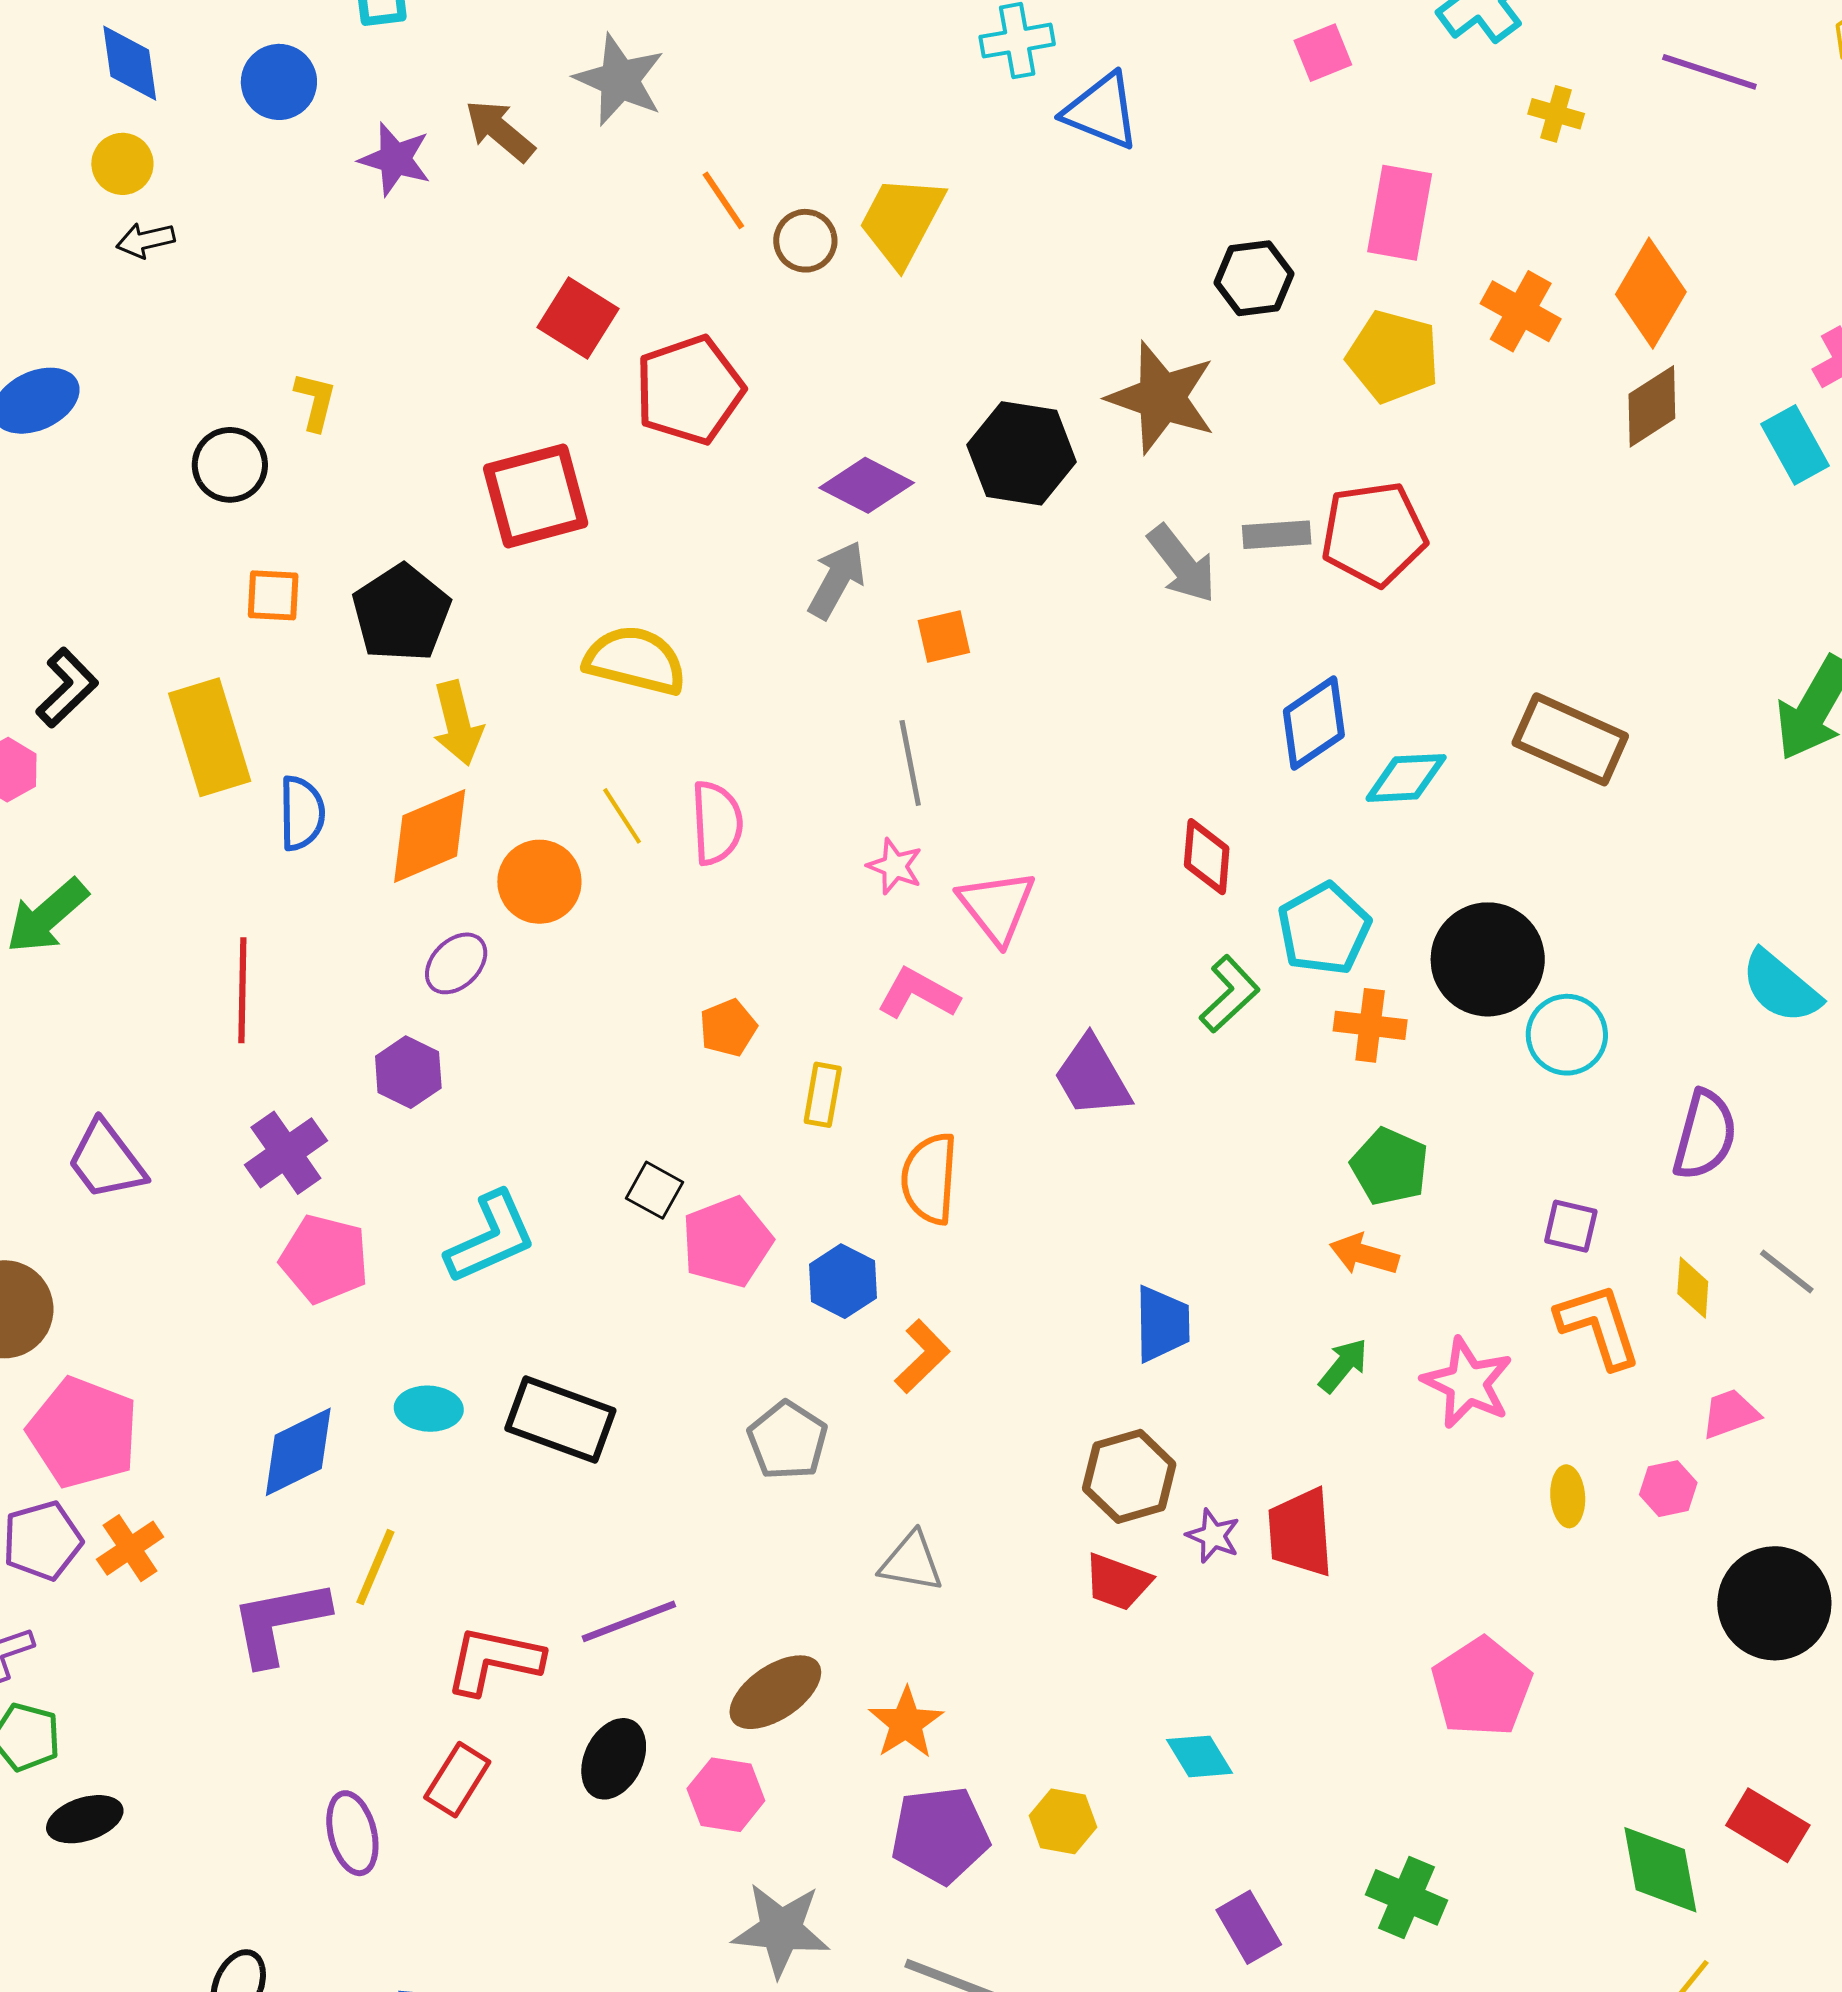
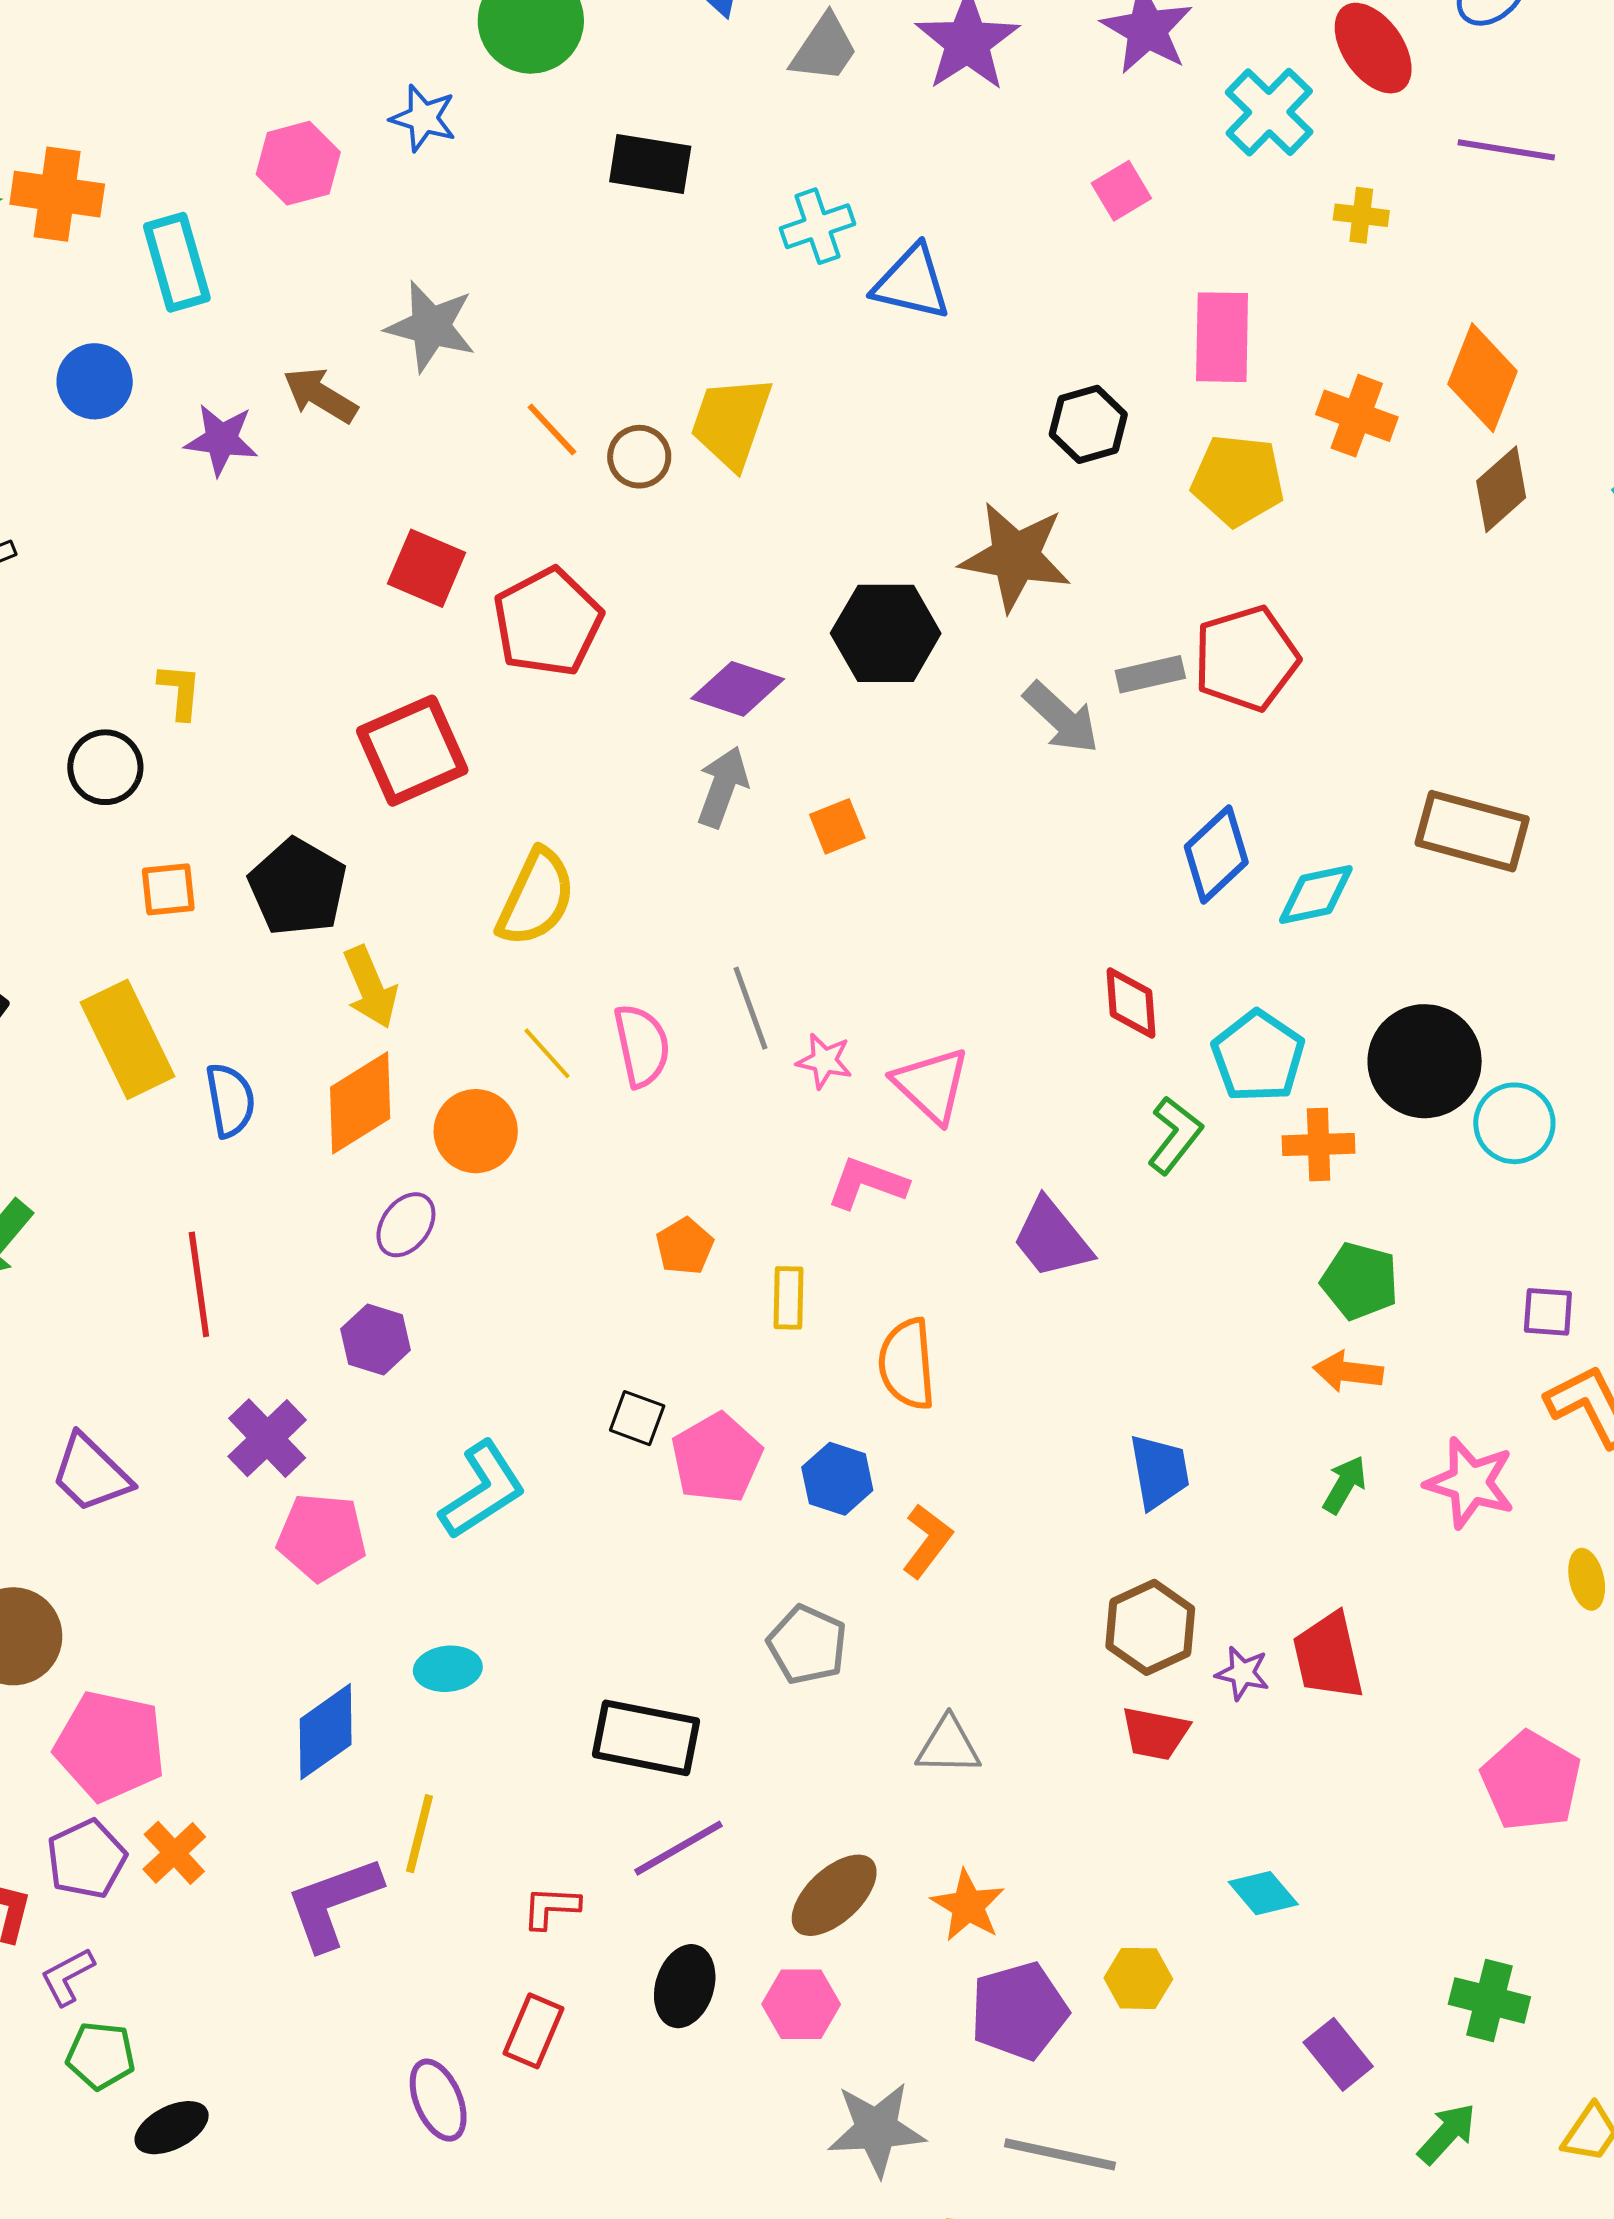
yellow semicircle: (635, 660) -> (536, 898), turned 110
gray line: (910, 763) -> (751, 1008), moved
black rectangle: (560, 1420) -> (646, 1738), moved
red L-shape: (494, 1660) -> (551, 1907), size x0.6

